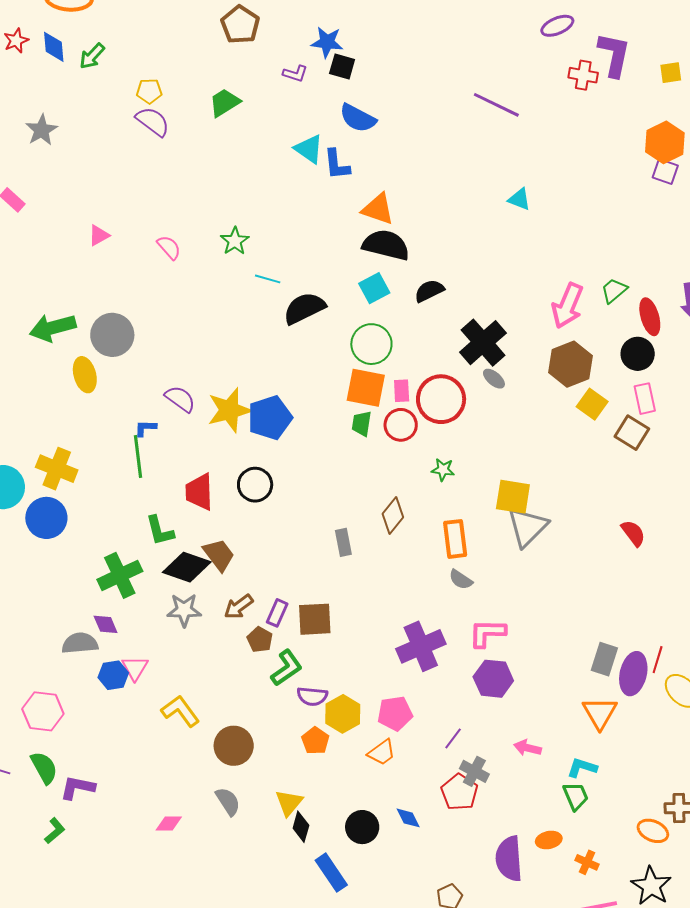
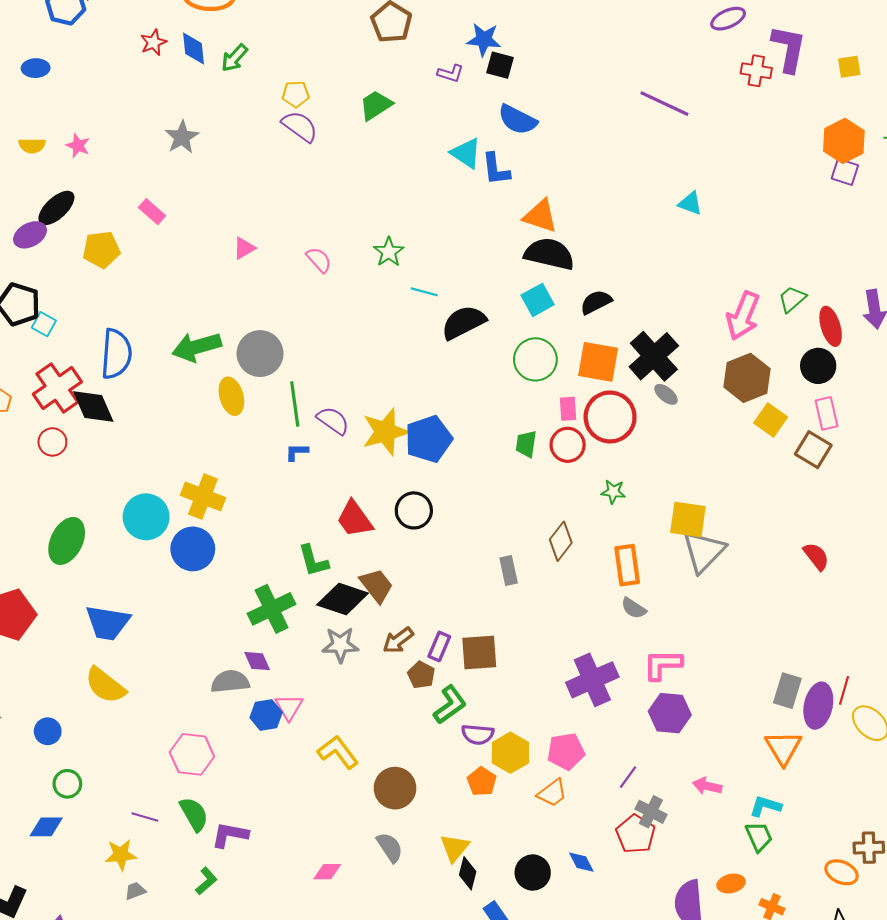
orange square: (366, 388) -> (598, 362), moved
green line: (138, 457) -> (295, 404), moved
red trapezoid: (199, 492) -> (355, 519), turned -33

